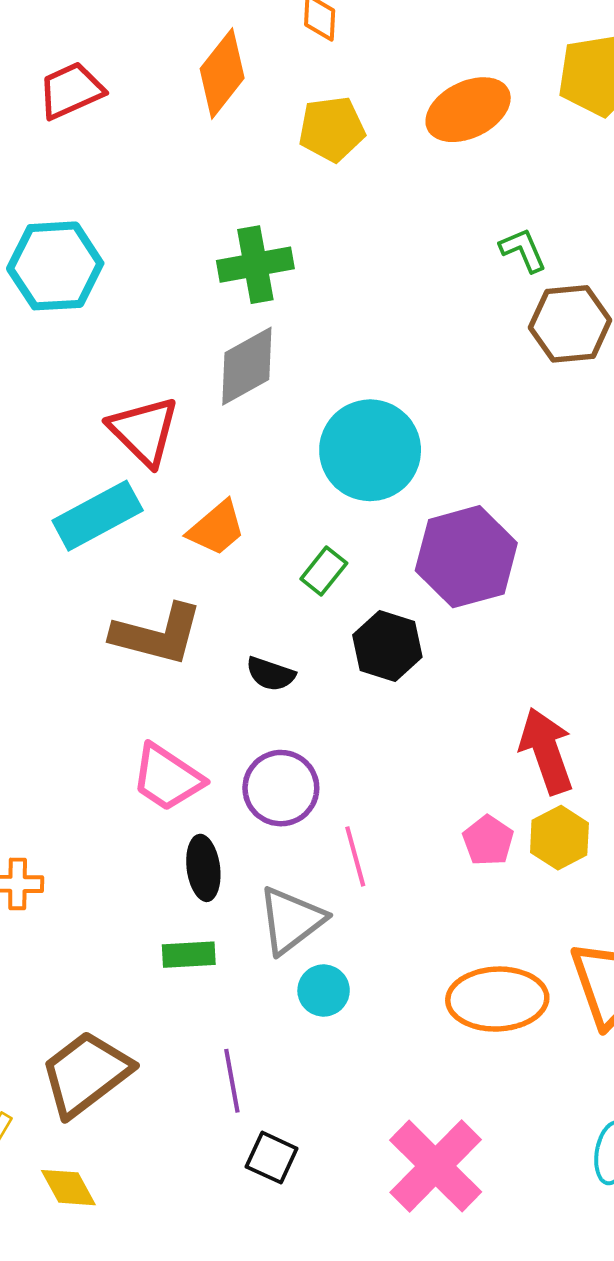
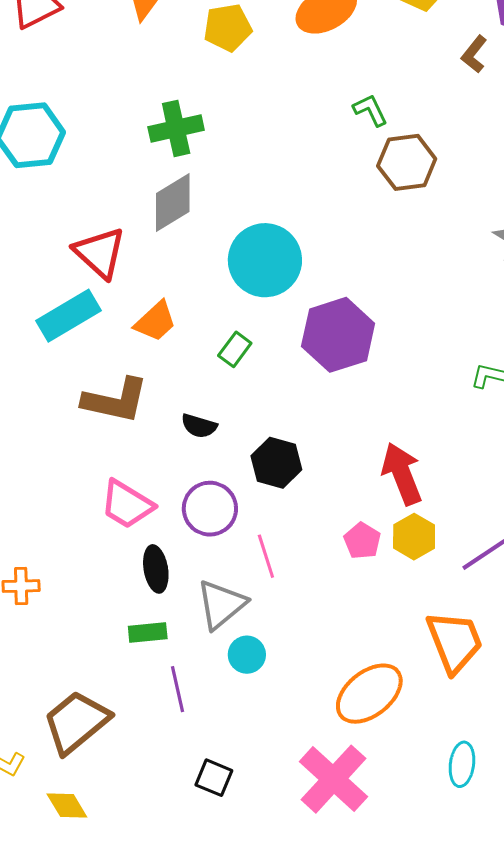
black hexagon: (387, 646) -> (276, 463), moved
orange ellipse: (497, 999) -> (369, 694), moved, turned -34
purple line: (232, 1081) -> (178, 689), moved

